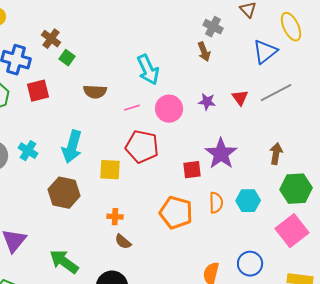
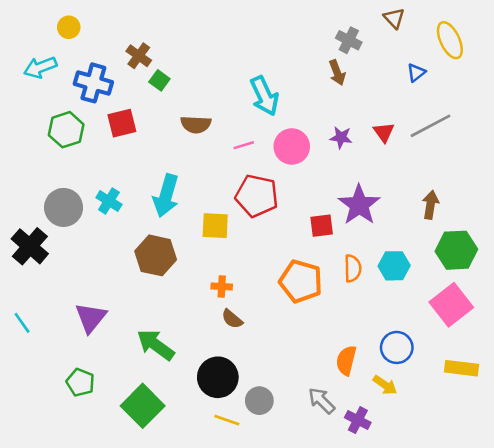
blue triangle: (265, 52) -> (416, 73), size x0.6

